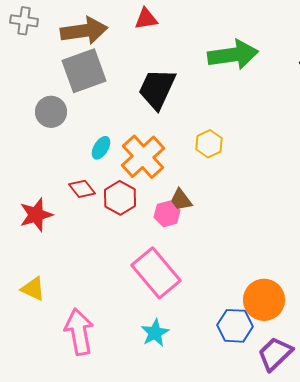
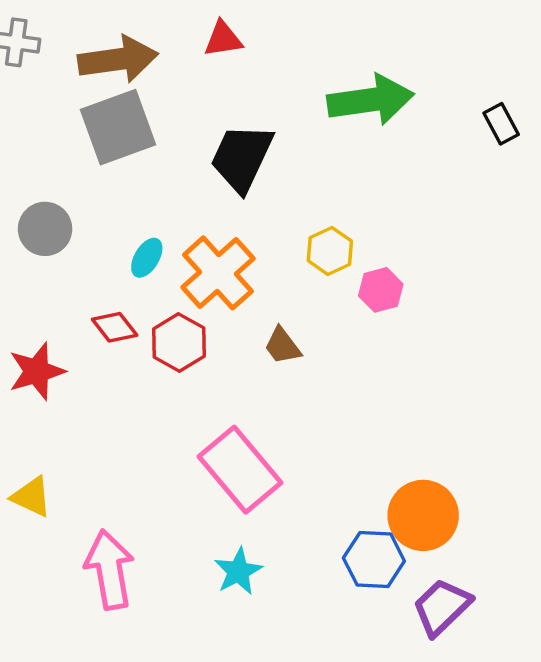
gray circle: (51, 112) -> (45, 229), moved
pink hexagon: (167, 214) -> (381, 290), moved

